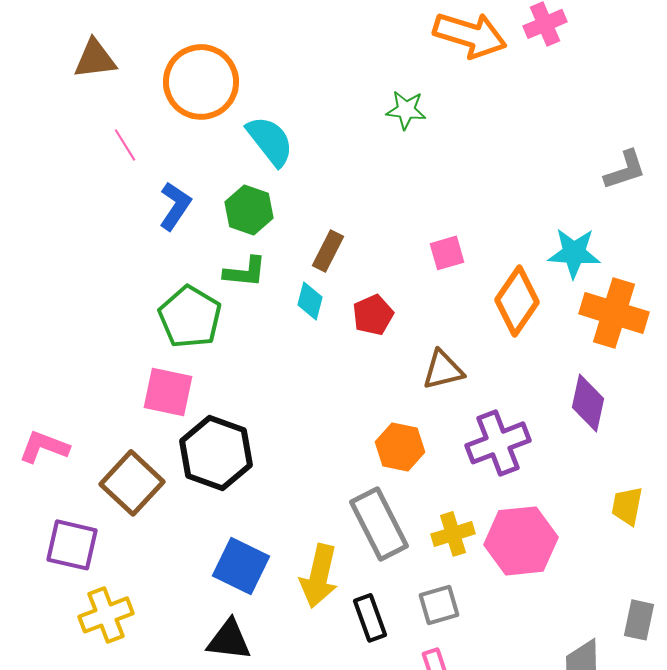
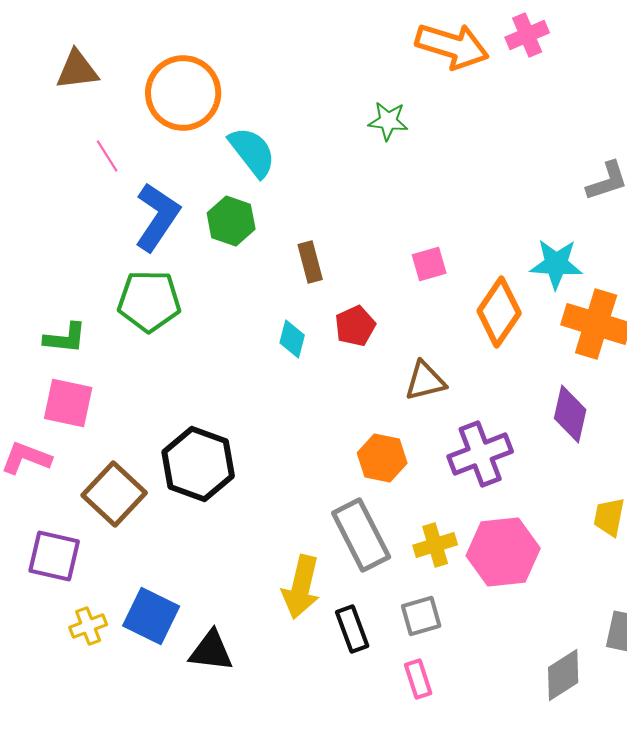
blue L-shape: (175, 206) -> (157, 217), size x1.4
brown rectangle: (328, 251) -> (310, 262), turned -42
green L-shape: (245, 272) -> (65, 338), moved
cyan diamond: (310, 301) -> (292, 339), moved
green pentagon: (190, 317) -> (149, 301), moved, turned -30
pink square: (168, 392) -> (68, 403), moved
blue square: (241, 566) -> (151, 616), moved
yellow cross: (106, 615) -> (88, 626), size x0.7

